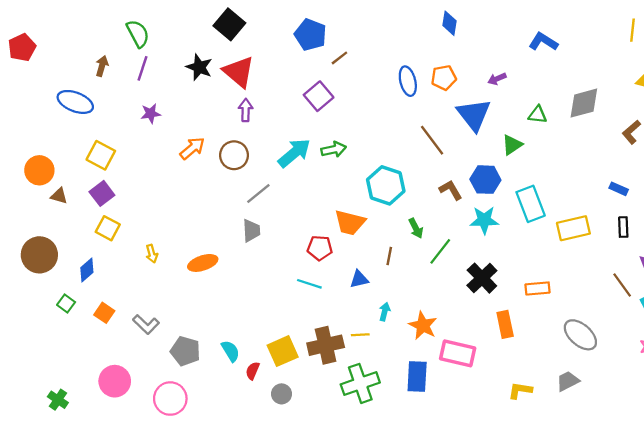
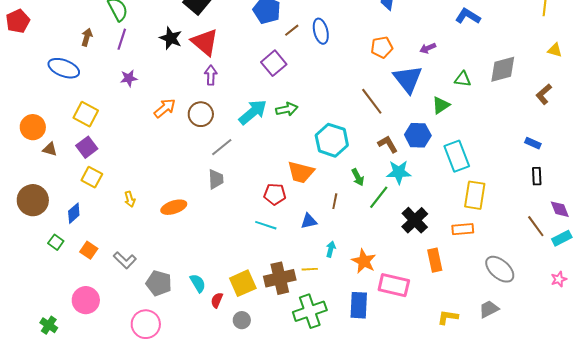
blue ellipse: (408, 81) -> (321, 31), moved
cyan star: (484, 220) -> (399, 172), moved
yellow rectangle: (573, 228) -> (475, 195), moved, turned -68
pink circle: (115, 381) -> (86, 300), moved

